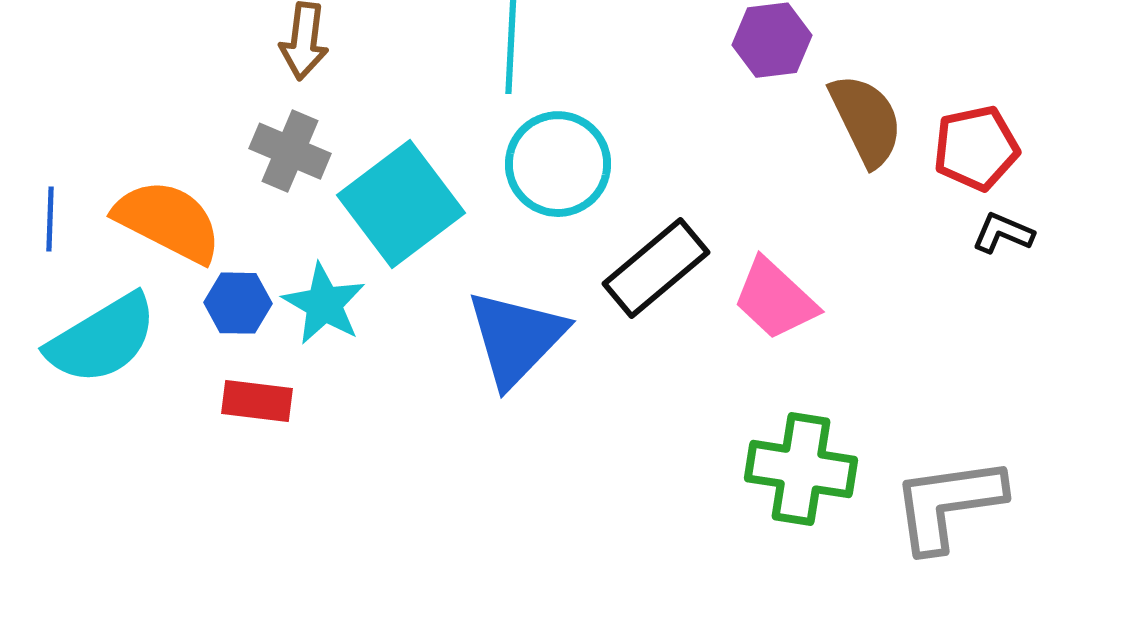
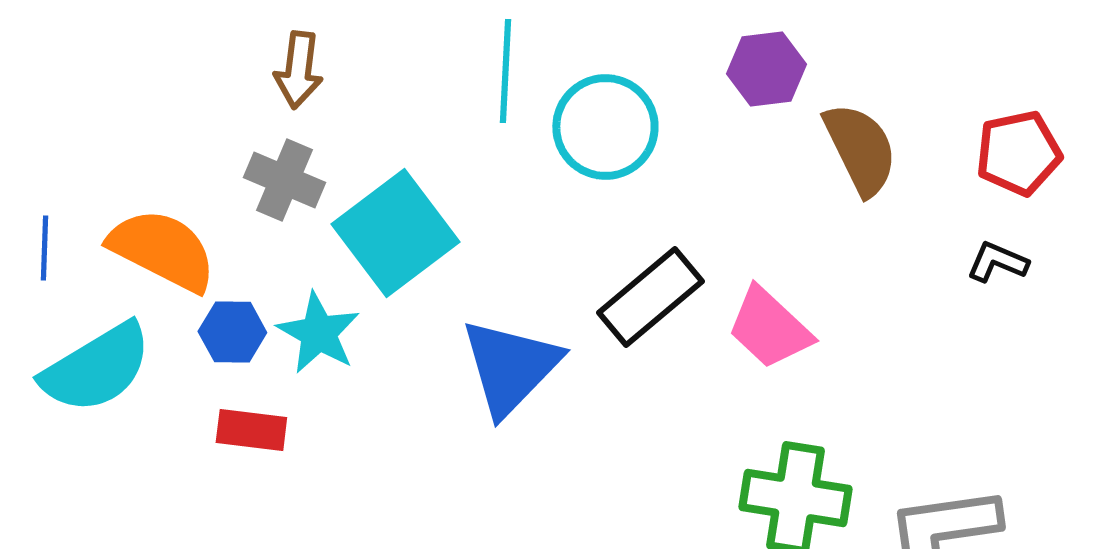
red pentagon: (976, 148) -> (1018, 153), moved
cyan circle: (558, 164) -> (605, 127), moved

